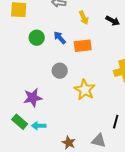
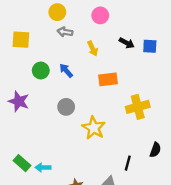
black arrow: (113, 21) -> (127, 43), moved
orange rectangle: (83, 46) -> (108, 79), moved
purple star: (33, 98) -> (19, 101), moved, turned 30

